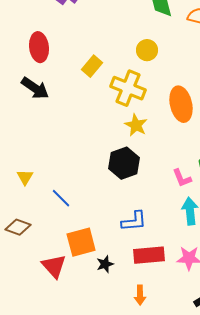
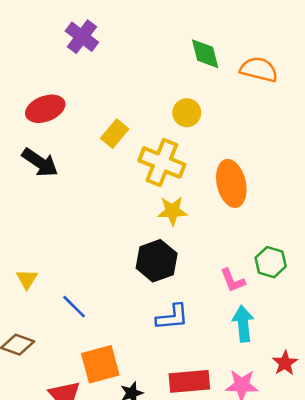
red ellipse: (39, 47) -> (45, 109), turned 76
yellow star: (136, 125) -> (172, 211), turned -30
blue L-shape: (134, 221) -> (172, 317), moved

